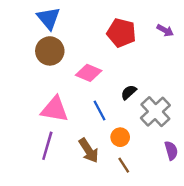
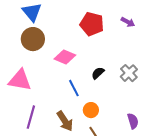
pink triangle: (55, 109) -> (20, 80), moved
gray cross: (155, 112) -> (129, 73), moved, size x0.7

